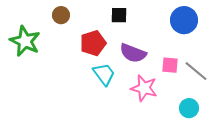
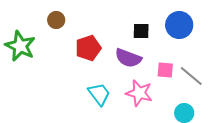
black square: (119, 15) -> (141, 31), moved
cyan trapezoid: (104, 74) -> (99, 94), moved

